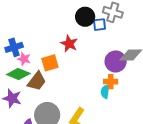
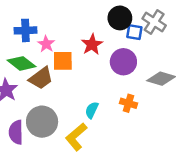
pink star: (24, 59) -> (46, 44), moved
purple circle: (116, 61) -> (123, 62), moved
cyan semicircle: (105, 92) -> (92, 110), moved

